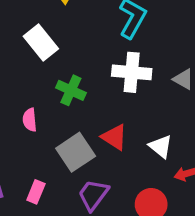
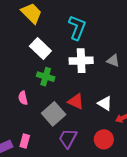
white rectangle: (41, 42) -> (40, 48), moved
pink rectangle: (36, 192) -> (25, 141), moved

